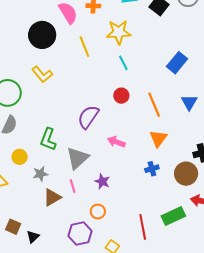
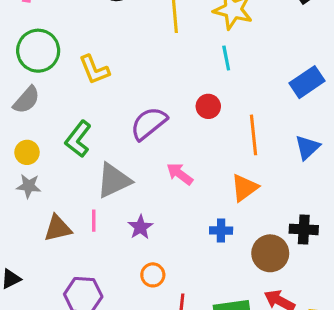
yellow L-shape: (42, 74) -> (94, 70), moved
gray star: (40, 174) -> (29, 186), moved
orange circle: (98, 212) -> (153, 275), moved

